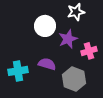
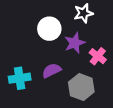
pink cross: (89, 51) -> (98, 56), turned -35
purple semicircle: (47, 64) -> (52, 70), turned -42

